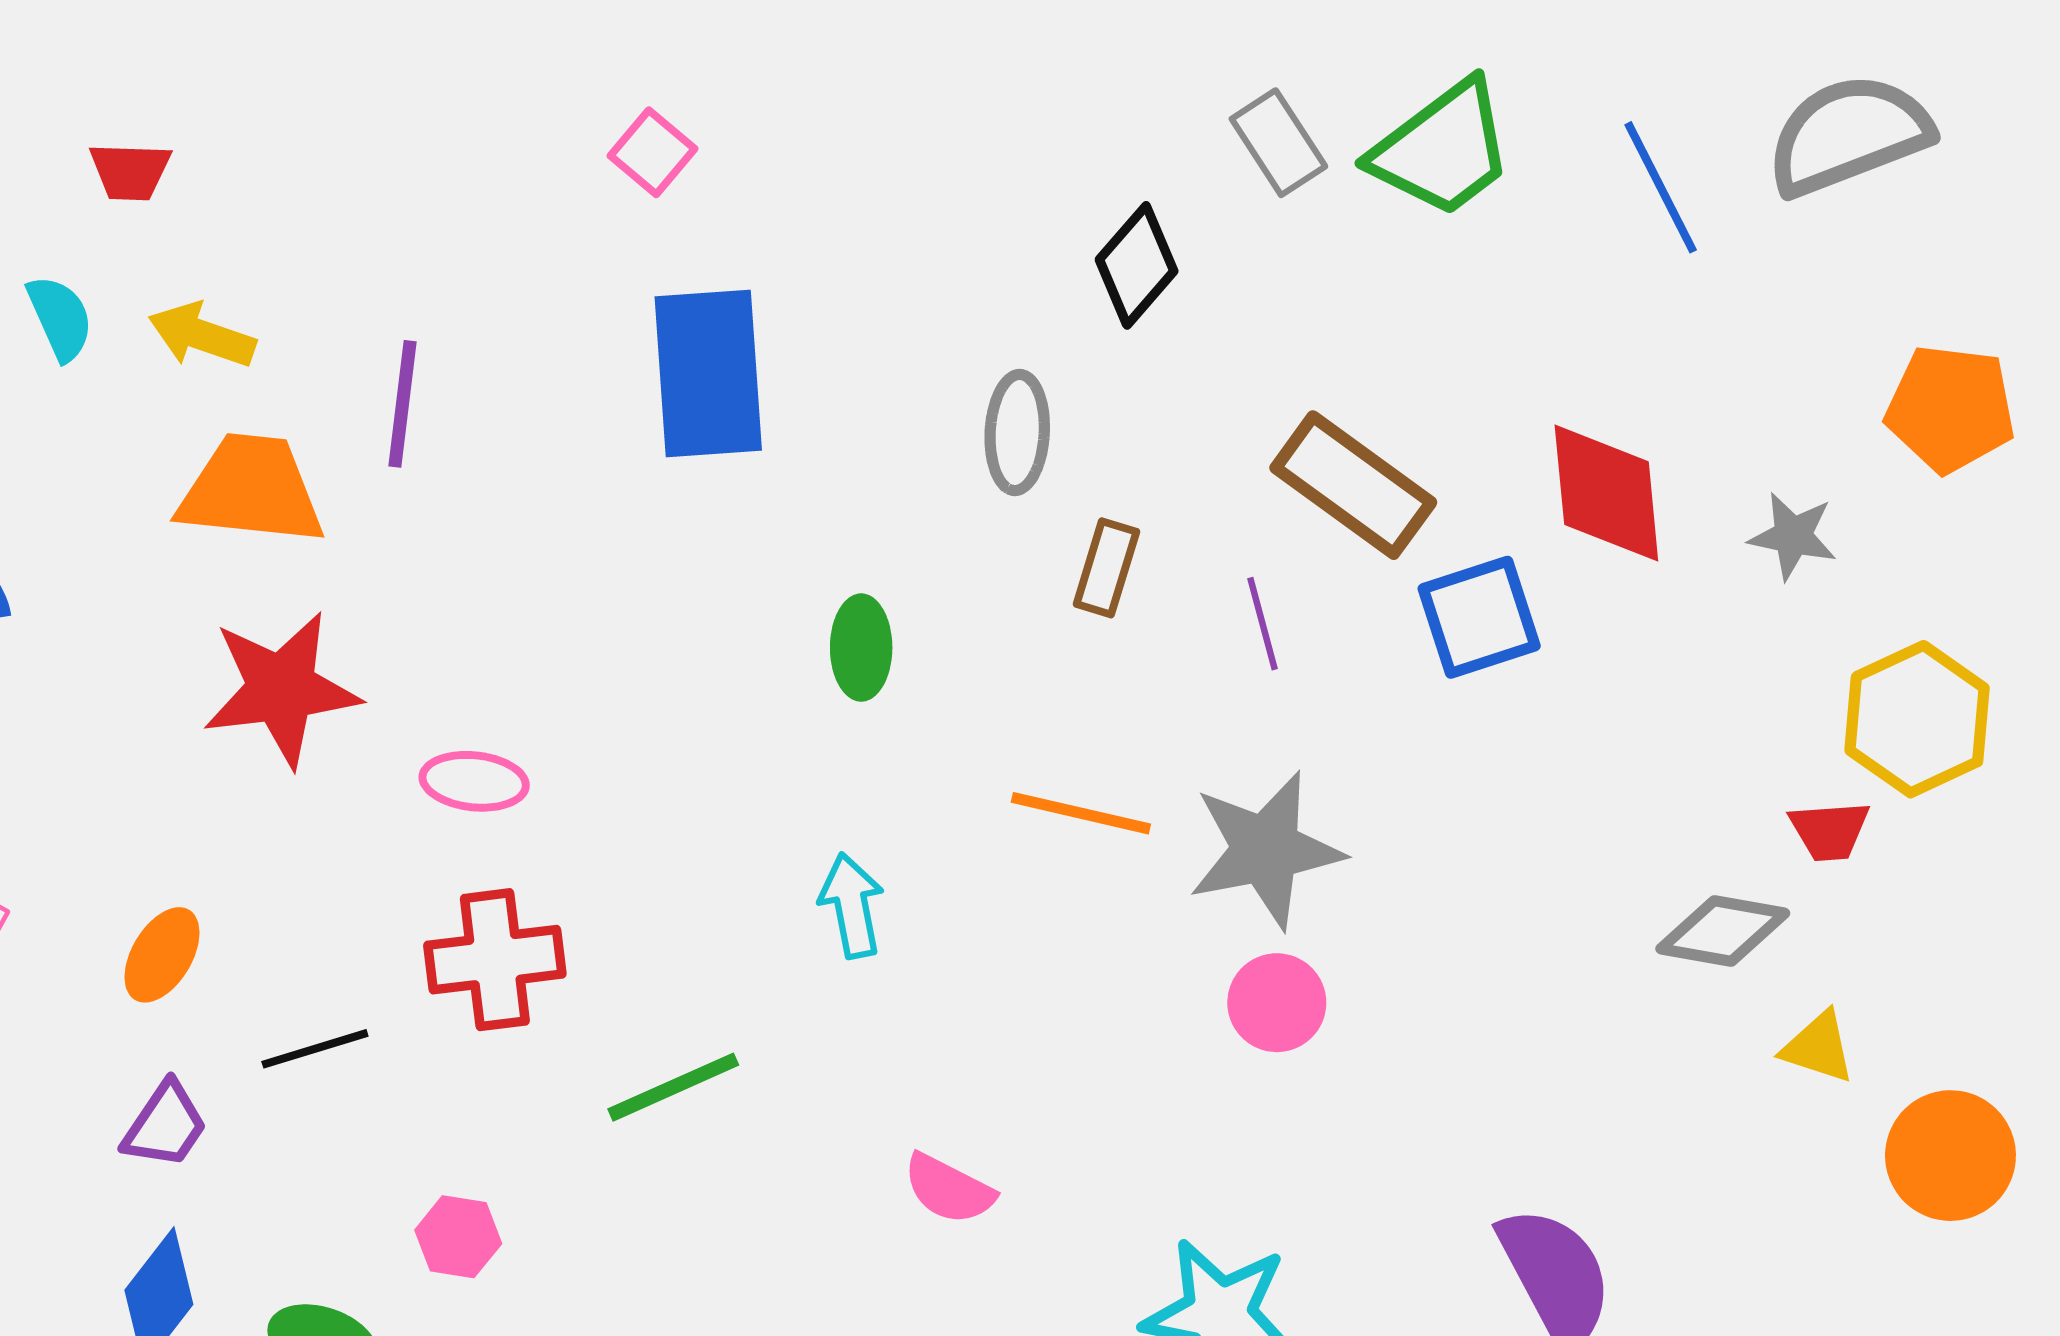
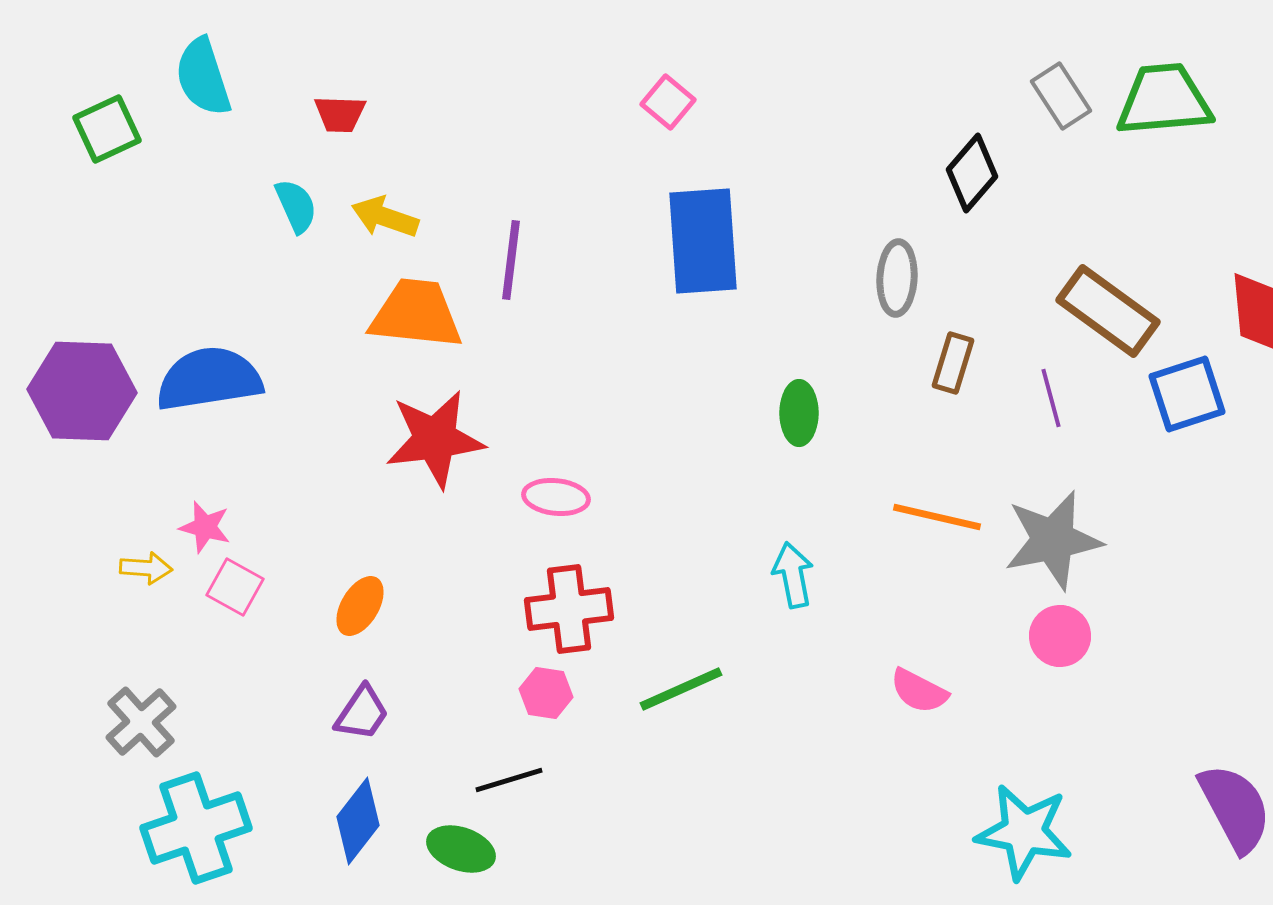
green trapezoid: (1442, 149) -> (1164, 100), turned -148
black line: (315, 1049) -> (509, 780), moved
pink semicircle: (949, 1189) -> (919, 691), moved
pink hexagon: (458, 1237) -> (546, 693), moved

